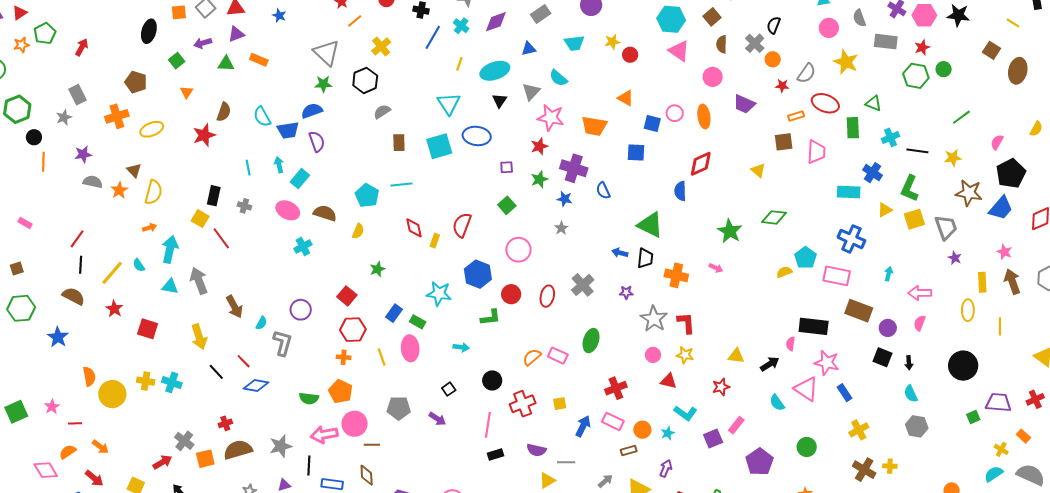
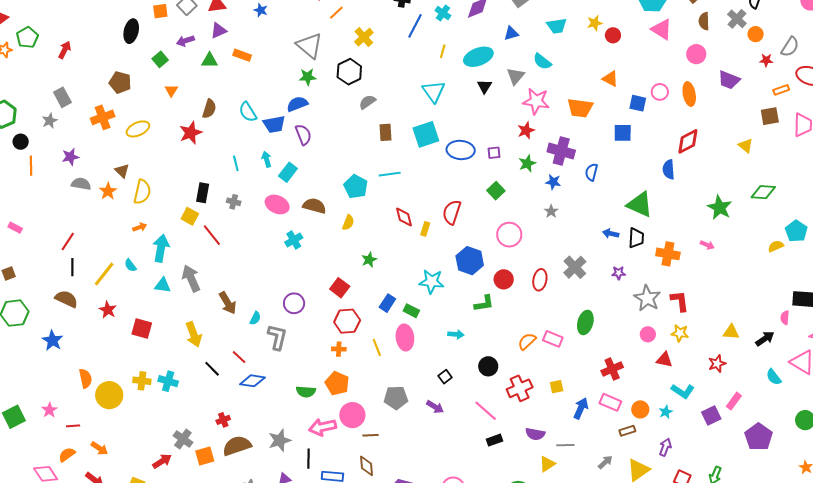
blue ellipse: (477, 136) -> (461, 150), moved
blue semicircle: (603, 191) -> (591, 172), turned 42
pink line: (488, 425) -> (486, 411), turned -55

